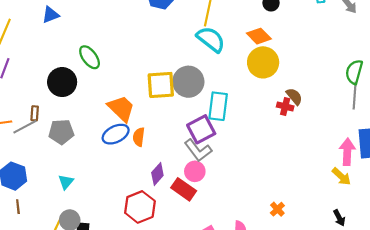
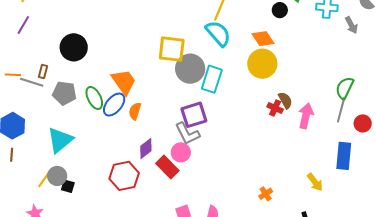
green ellipse: (90, 57) -> (94, 98), moved
yellow square: (161, 85) -> (172, 49), moved
cyan rectangle: (218, 106) -> (212, 79), moved
gray line: (25, 127) -> (32, 82), turned 35
blue ellipse: (116, 134) -> (114, 105), turned -35
pink arrow: (347, 152) -> (306, 116), moved
cyan triangle: (66, 182) -> (60, 140), size x1.8
orange cross: (277, 209) -> (266, 194), moved

